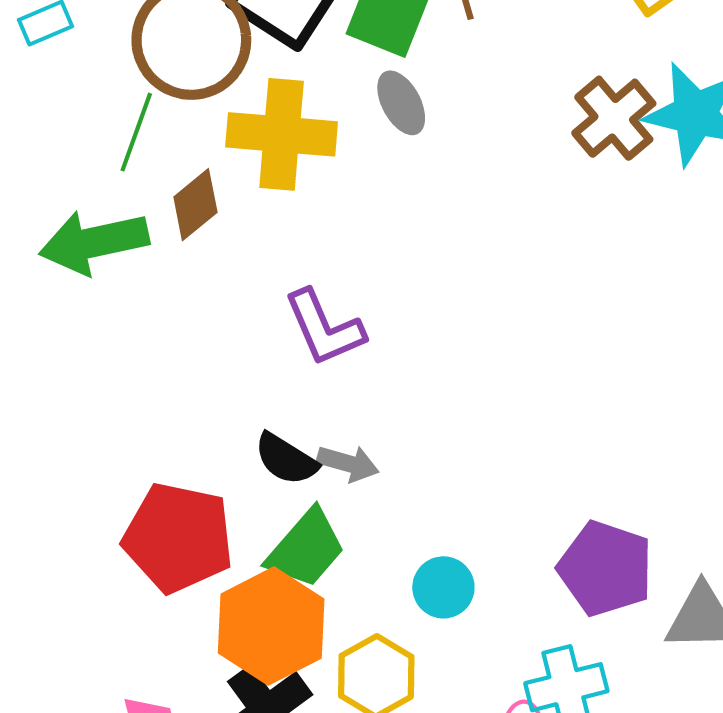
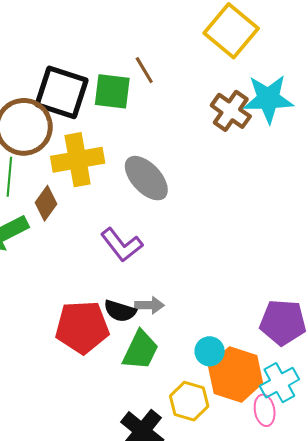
gray ellipse: (401, 103) -> (146, 178), moved, size x1.6
red pentagon: (178, 538) -> (82, 327), moved
orange hexagon: (271, 626) -> (236, 374), moved

